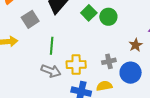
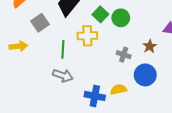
gray cross: (109, 61) -> (124, 55), moved, turned 32
yellow cross: (76, 65) -> (87, 36), moved

